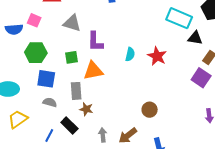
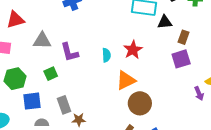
red star: (157, 56) -> (133, 50), turned 30
orange triangle: (93, 71) -> (126, 80), moved
purple square: (201, 78) -> (181, 59), turned -36
brown circle: (150, 110) -> (140, 103), size x1.5

